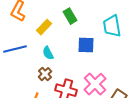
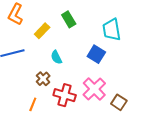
blue square: (86, 45) -> (96, 54), moved, turned 30
cyan semicircle: (48, 53) -> (56, 57), moved

